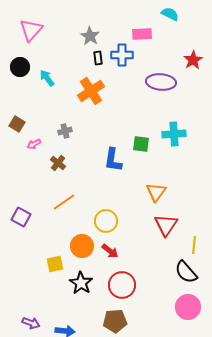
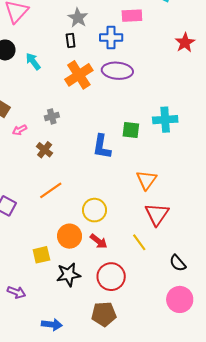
black rectangle: (98, 58) -> (71, 41), moved
purple ellipse: (161, 82) -> (117, 71), moved
yellow line: (194, 245) -> (139, 242), moved, turned -42
black semicircle: (186, 272) -> (178, 263), size x0.7
black star: (81, 283) -> (68, 275), turned 30
purple arrow: (31, 323) -> (16, 292), moved

